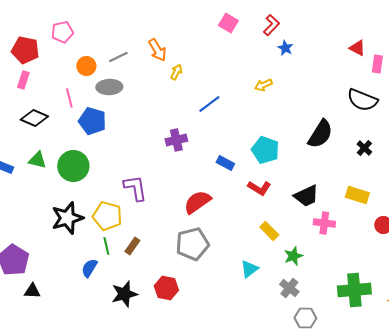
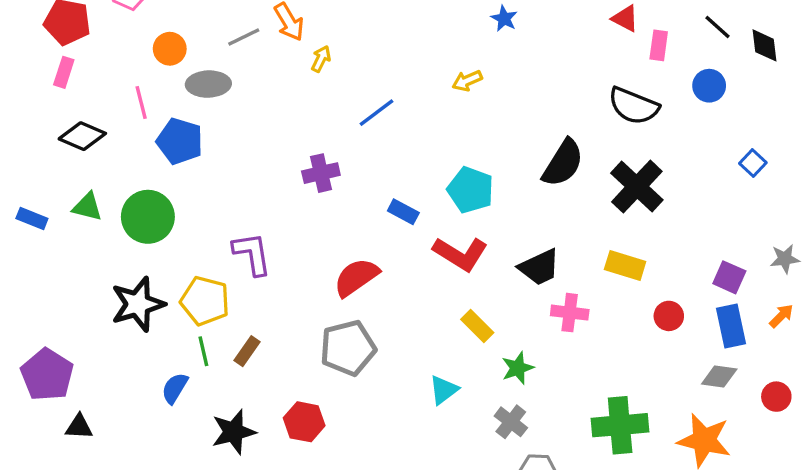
gray line: (118, 57) -> (244, 37), moved
black cross: (364, 148) -> (637, 187), size x2.0
red L-shape: (259, 188) -> (460, 254), size x1.4

